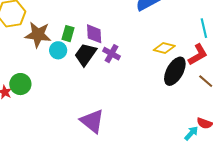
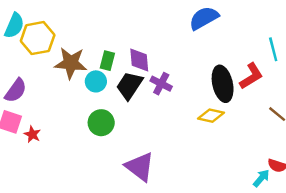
yellow diamond: (164, 48) -> (211, 116), moved
red L-shape: (198, 55) -> (251, 76), moved
black ellipse: (175, 71) -> (223, 84), moved, turned -40
green circle: (20, 84) -> (101, 123), moved

